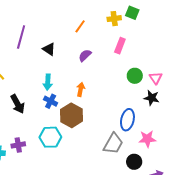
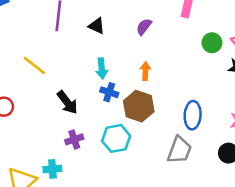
blue ellipse: (127, 120) -> (193, 115), moved
gray trapezoid: (113, 144) -> (179, 150), moved
purple cross: (18, 145) -> (74, 139), moved

